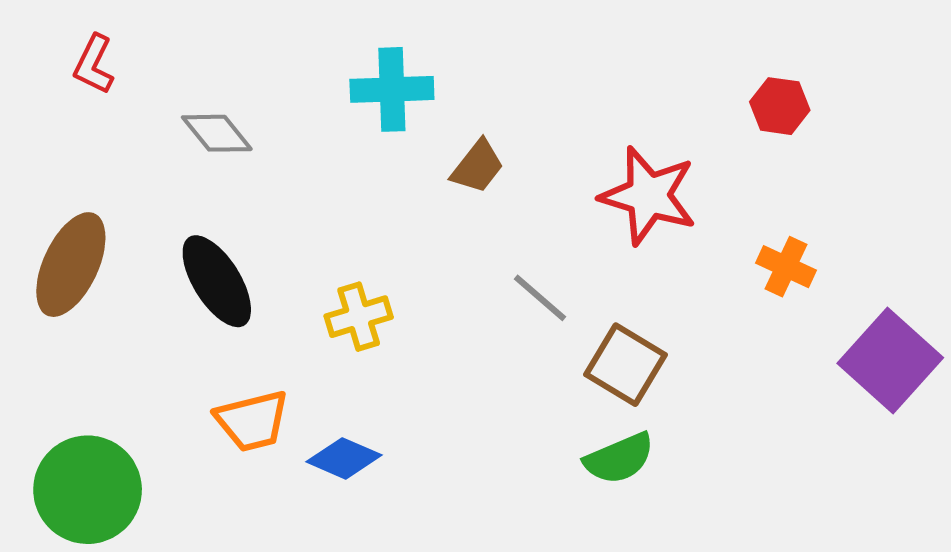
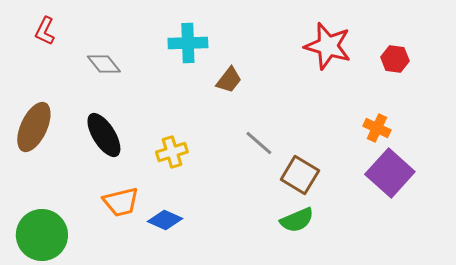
red hexagon: (780, 106) -> (395, 59), moved
red star: (648, 196) -> (328, 46), moved
purple square: (890, 360) -> (390, 173), moved

